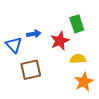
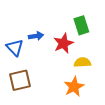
brown square: (31, 70) -> (20, 80), moved
orange star: (84, 82) -> (74, 87), moved

